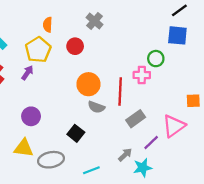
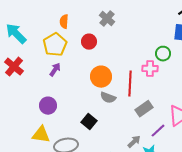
purple arrow: (27, 73) -> (55, 70), moved

